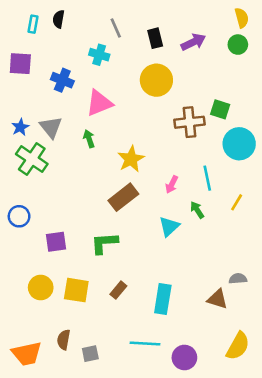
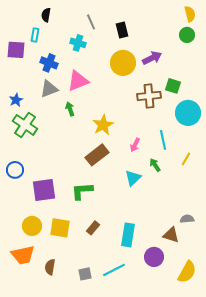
cyan rectangle: (33, 24) -> (35, 35), moved
purple arrow: (193, 42) -> (152, 58), moved
gray triangle: (51, 127) -> (49, 89), moved, turned 48
purple square: (56, 242) -> (44, 190), size x1.4
cyan line: (145, 343) -> (114, 270), turned -30
orange trapezoid: (27, 354) -> (23, 255), moved
gray square: (90, 354) -> (85, 274), moved
purple circle: (184, 357) -> (154, 257), moved

